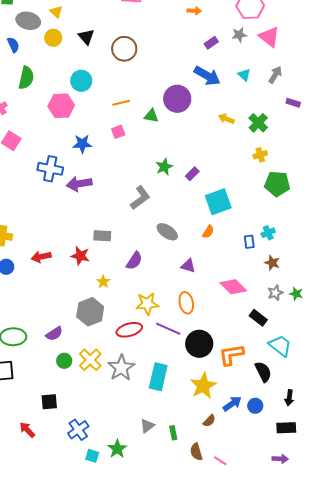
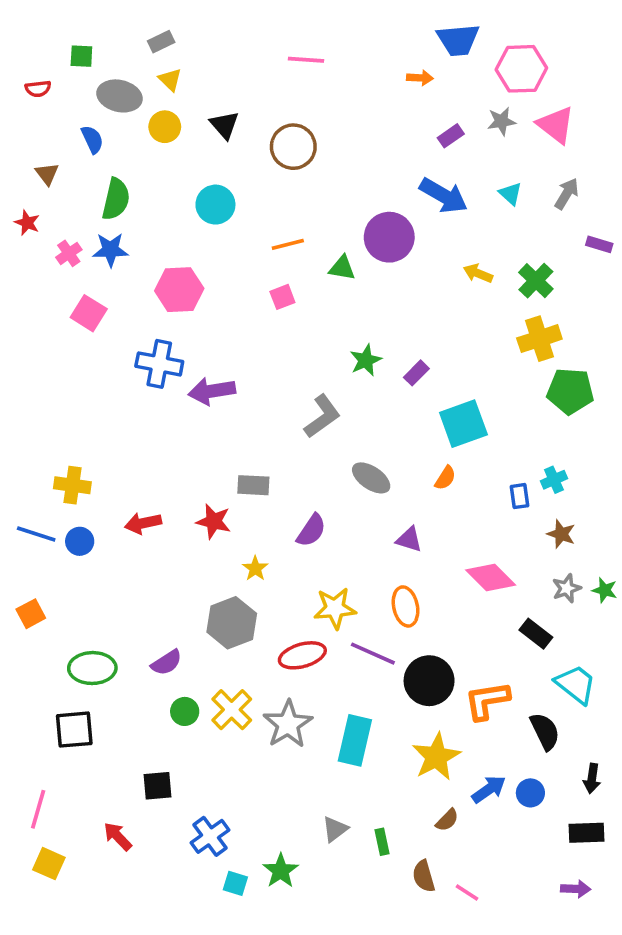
pink hexagon: (61, 106) -> (179, 290), moved
blue star: (82, 144) -> (110, 250), moved
yellow cross: (260, 155) -> (539, 339), size x1.6

